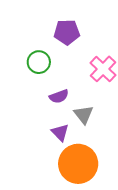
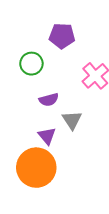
orange circle: (78, 164) -> (36, 168), moved

